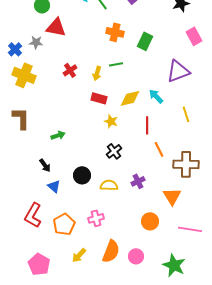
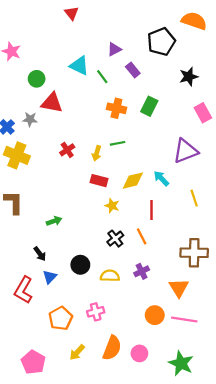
green rectangle: (145, 41) -> (149, 106), moved
orange line: (159, 149) -> (142, 236), moved
blue triangle: (54, 186) -> (50, 277), turned 32
red L-shape: (33, 215) -> (23, 290), moved
pink line: (190, 229) -> (184, 320), moved

